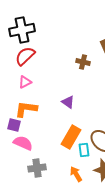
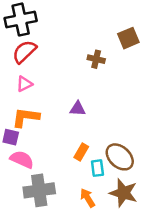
purple triangle: (68, 102) -> (78, 109), turned -32
orange rectangle: (71, 137) -> (81, 152), size x0.6
gray cross: (37, 168) -> (39, 190), size x1.4

